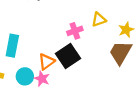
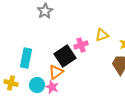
black square: (68, 56) -> (65, 56), moved

